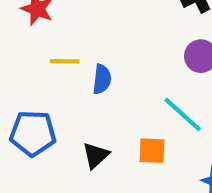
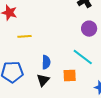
blue semicircle: (102, 79) -> (46, 62), moved

